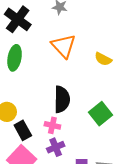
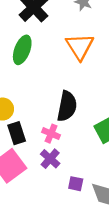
purple cross: (56, 147) -> (50, 159), turned -36

